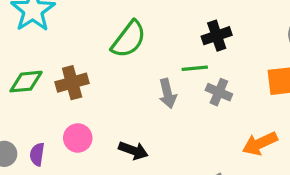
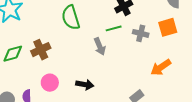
green semicircle: (129, 39) -> (71, 18), turned 135
gray cross: (219, 92) -> (141, 33), moved

